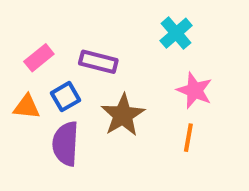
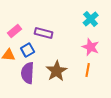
cyan cross: (176, 33) -> (91, 19), moved
brown star: (123, 115) -> (57, 71), moved

